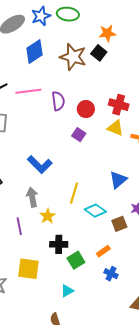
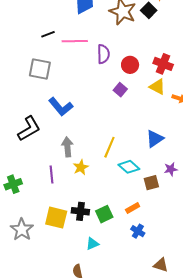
blue L-shape: (40, 165) -> (61, 107), moved
black cross: (59, 244) -> (80, 211), moved

